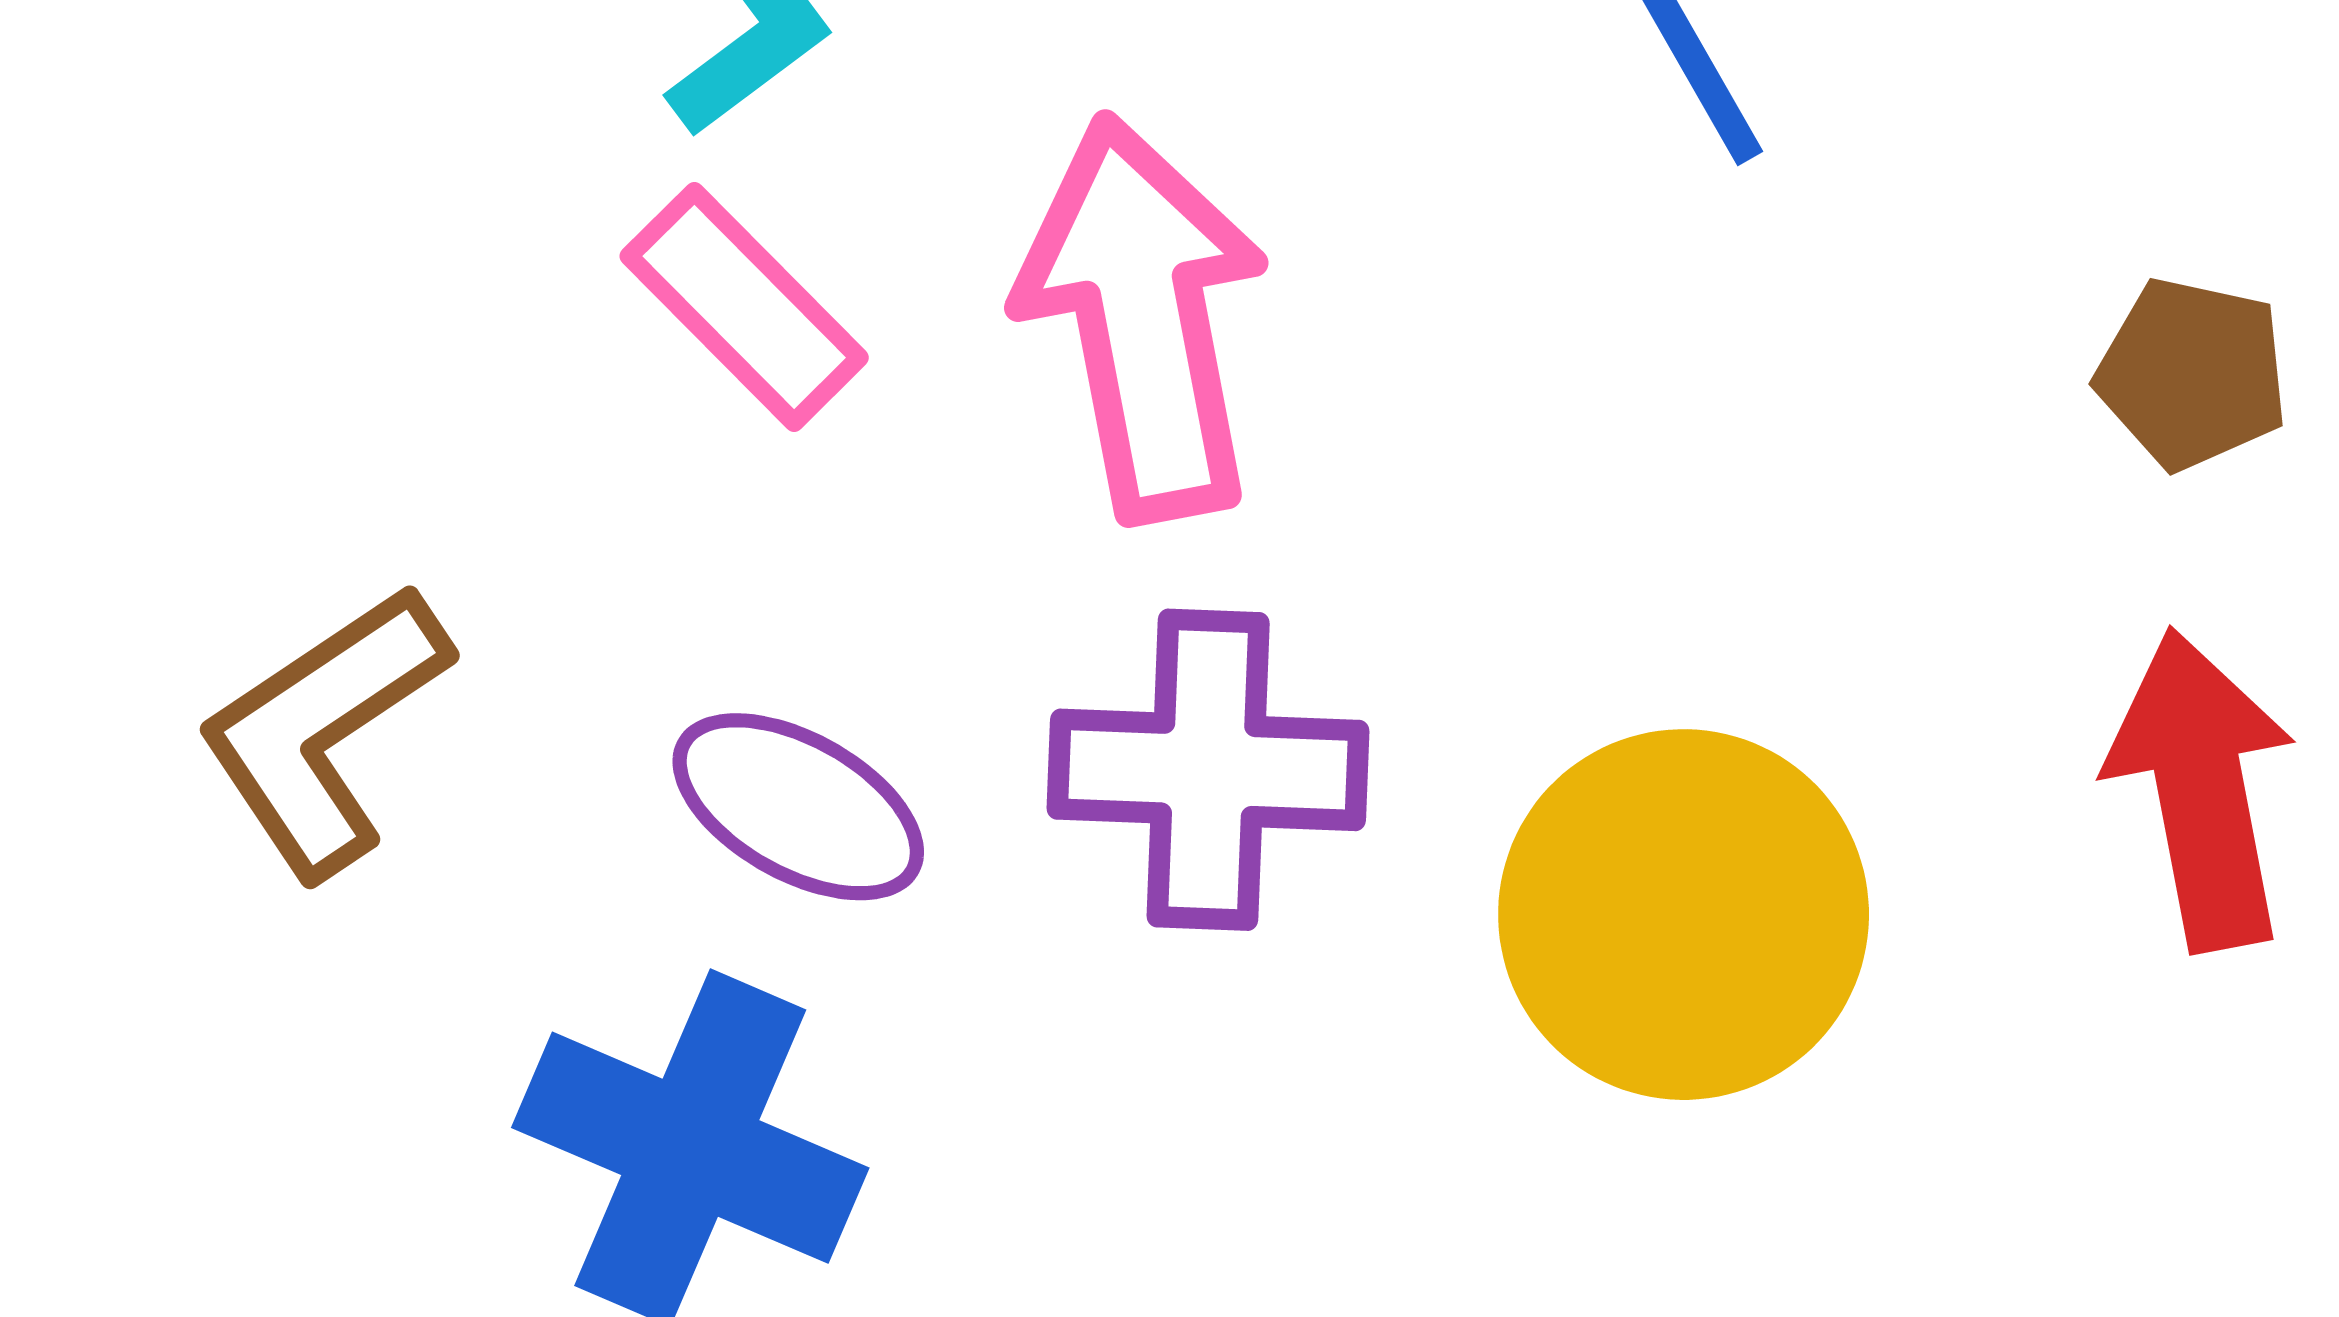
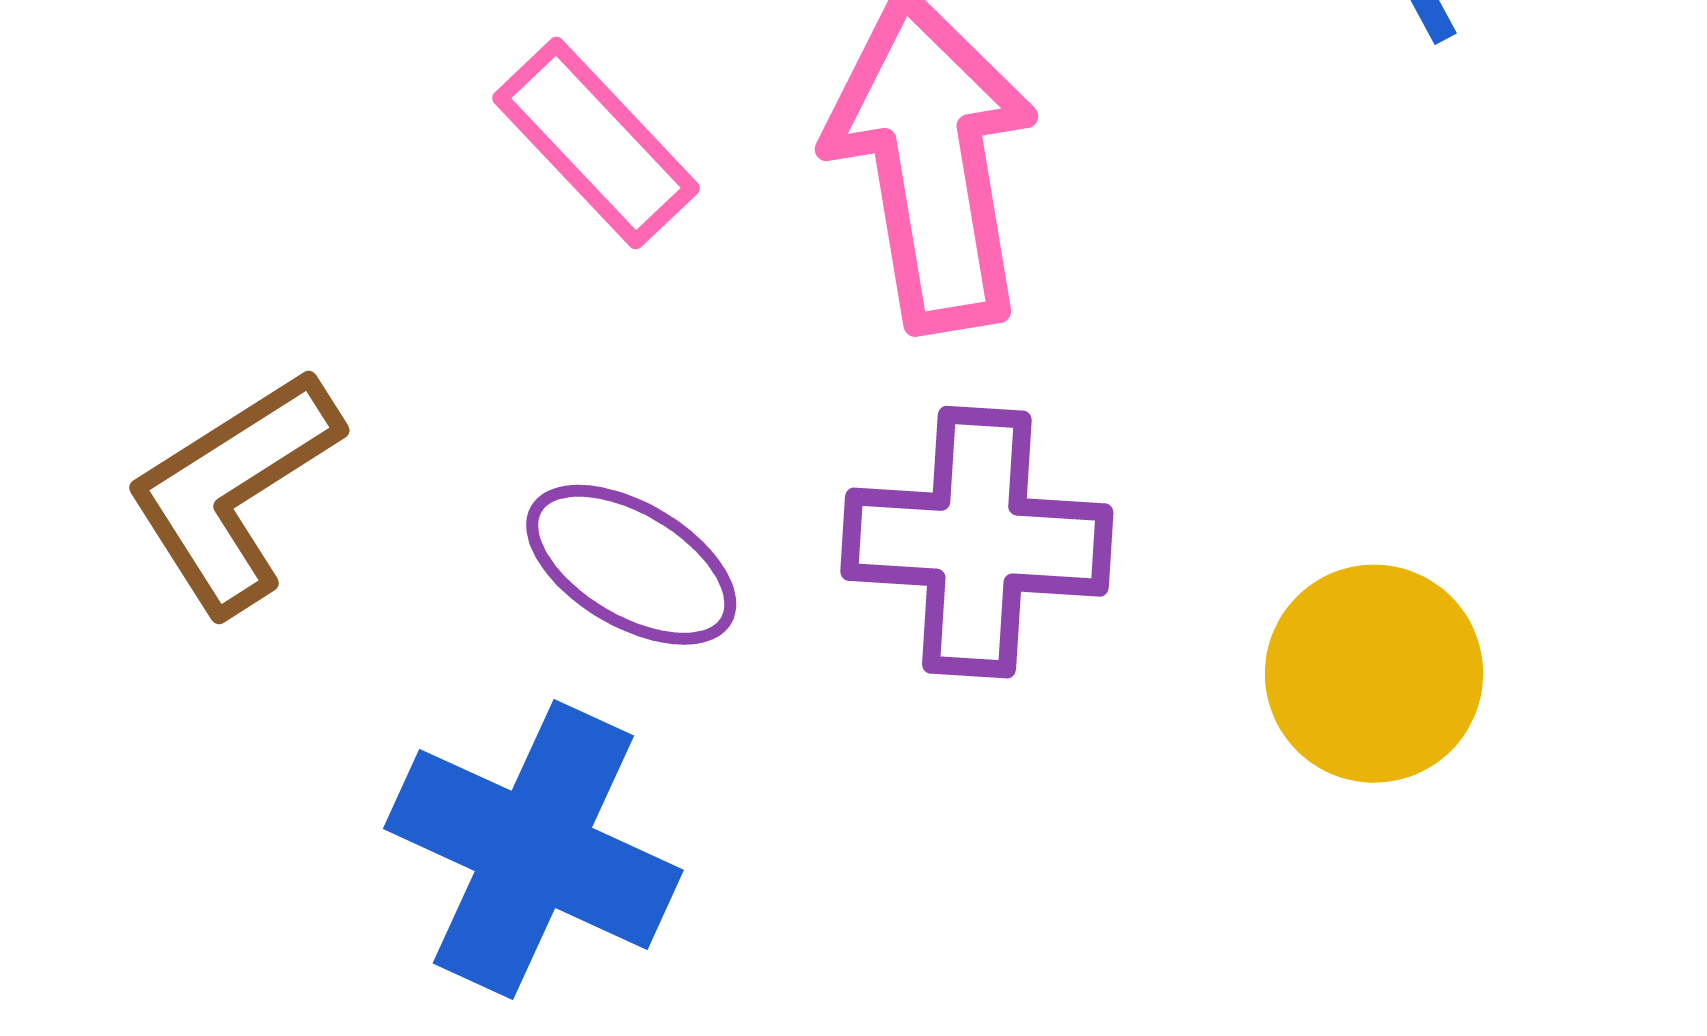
yellow circle: (1684, 915) -> (1374, 674), size x0.7

